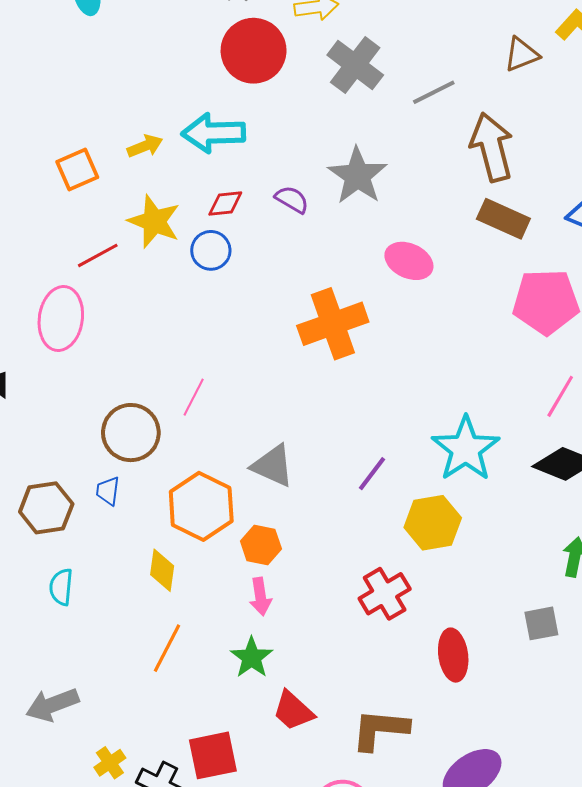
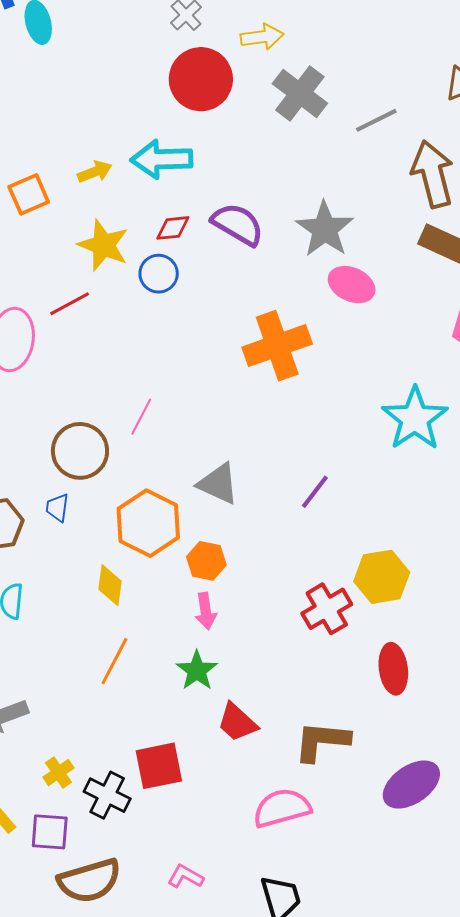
gray star: (357, 176) -> (325, 229), moved
purple semicircle: (292, 199) -> (238, 224), size x1.6
red line: (98, 255) -> (70, 304), moved
cyan star: (466, 449) -> (415, 419), moved
yellow hexagon: (433, 523) -> (382, 577), moved

